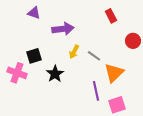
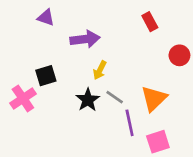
gray line: (94, 56) -> (115, 97), moved
pink cross: (17, 73) -> (23, 99), turned 36
black star: (55, 74) -> (88, 100), moved

